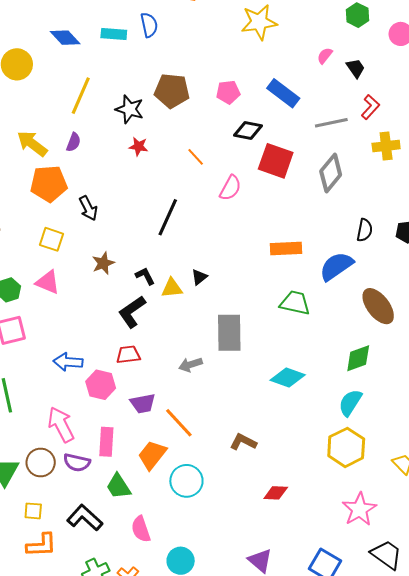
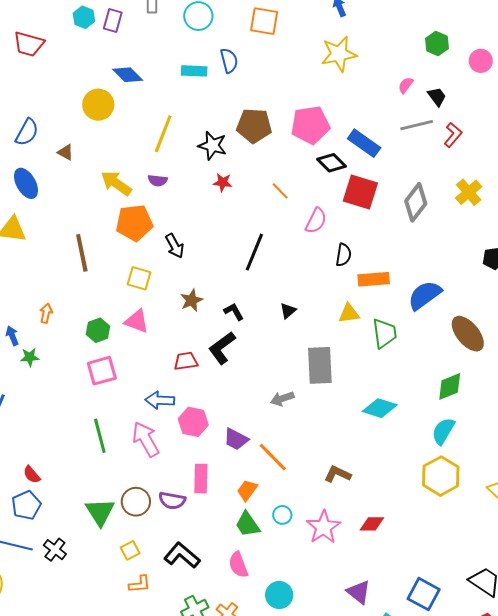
blue diamond: (65, 38) -> (128, 75), moved
pink pentagon: (228, 92) -> (310, 125), size x1.6
blue rectangle: (283, 93) -> (364, 143), moved
gray line: (331, 123) -> (417, 125), moved
black diamond: (248, 131) -> (331, 163), turned 36
purple semicircle: (74, 142) -> (158, 180), turned 78
yellow cross: (386, 146) -> (469, 192), moved, turned -32
black semicircle: (365, 230) -> (343, 255), moved
yellow triangle: (172, 288) -> (349, 313), moved
green trapezoid: (295, 303) -> (385, 333), turned 72
red trapezoid: (128, 355) -> (186, 361), moved
purple trapezoid: (143, 404) -> (236, 439), turned 40
pink arrow: (61, 425) -> (146, 439), moved
orange trapezoid: (152, 455) -> (247, 490), size x0.7
cyan circle: (186, 481) -> (282, 515), size x0.6
green trapezoid: (118, 486) -> (247, 524), moved
pink star: (359, 509) -> (324, 527), moved
yellow square: (33, 511) -> (130, 550), turned -30
orange L-shape: (41, 545) -> (140, 584), size x0.7

